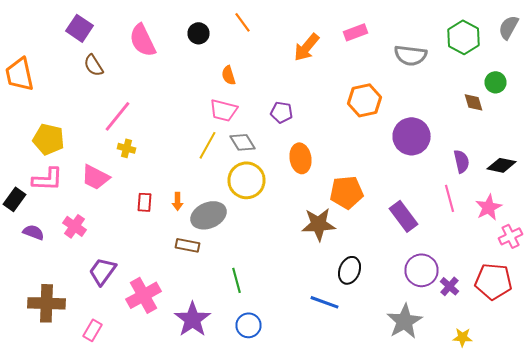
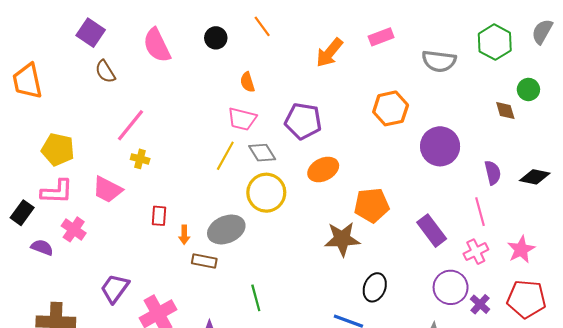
purple pentagon: (282, 112) -> (303, 121), size x1.6
orange ellipse: (300, 158) -> (323, 169), turned 72
orange arrow: (178, 201) -> (184, 235), moved
pink star: (488, 207) -> (521, 249), moved
pink cross: (74, 226) -> (74, 229), moved
pink cross: (510, 236) -> (476, 252), moved

